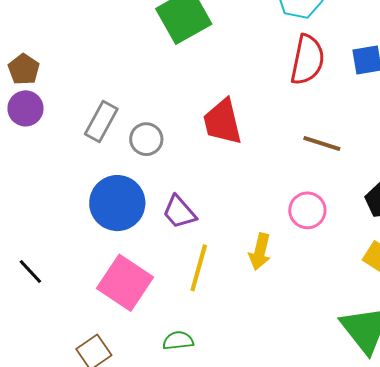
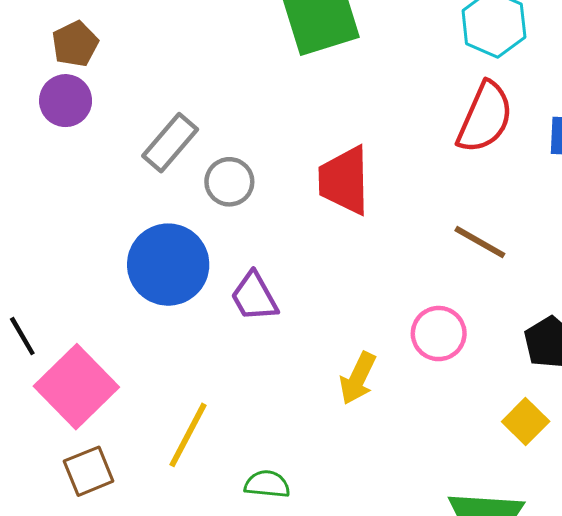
yellow line: (199, 268) -> (188, 435), moved
pink square: (125, 283) -> (76, 387), moved
green semicircle: (178, 341) -> (267, 484), moved

